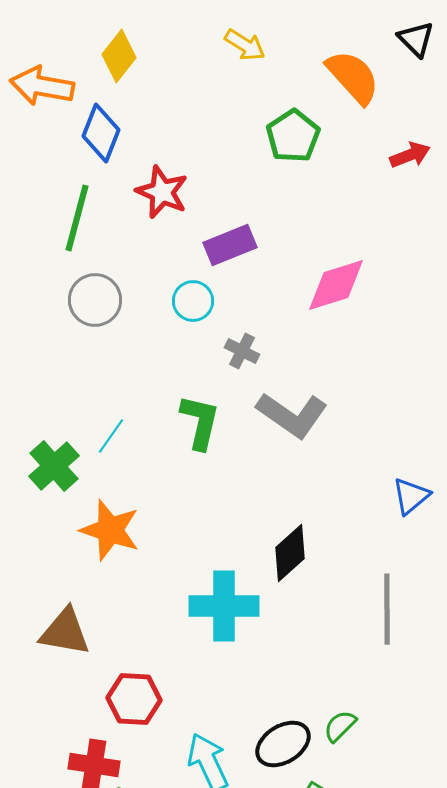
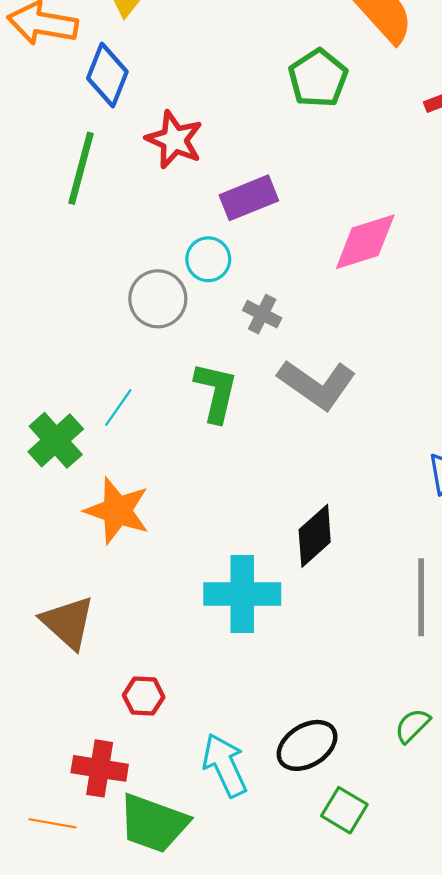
gray circle: (95, 300) -> (158, 299), moved
brown triangle: (65, 632) -> (68, 623), turned 32
red hexagon: (134, 699) -> (144, 696), size x0.7
green semicircle: (340, 726) -> (412, 726), moved

